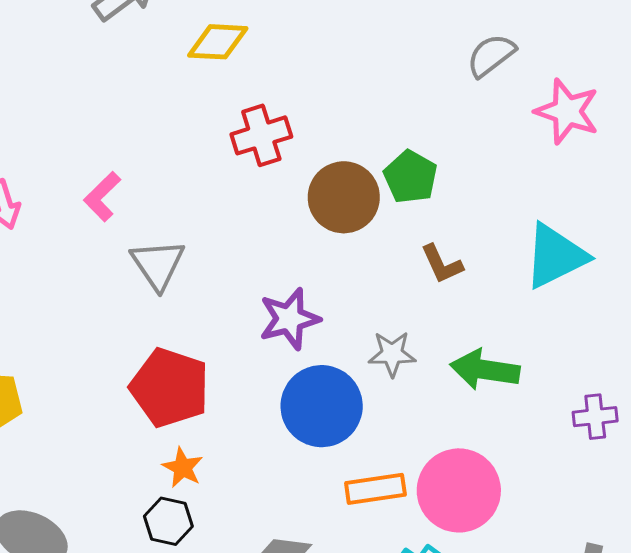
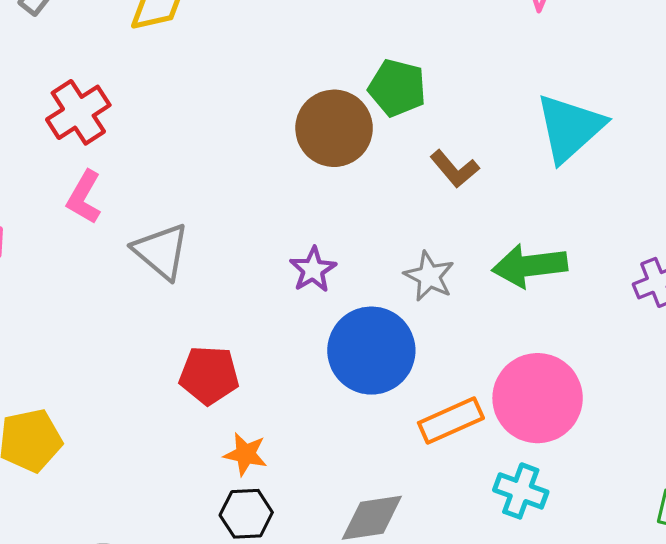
red cross: (261, 135) -> (78, 112), moved
purple star: (289, 319) -> (313, 270), size x0.7
gray star: (392, 354) -> (429, 276), turned -30
red pentagon: (170, 388) -> (209, 375), size x0.7

